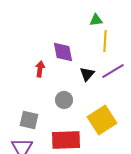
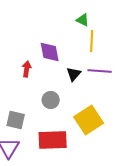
green triangle: (96, 20) -> (83, 20), turned 32
purple line: (113, 71) -> (100, 71), turned 35

